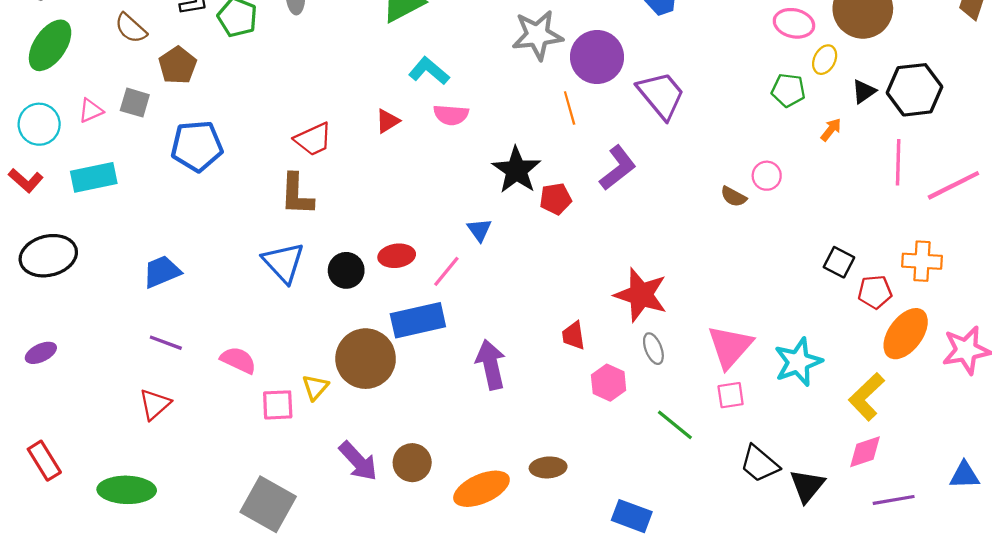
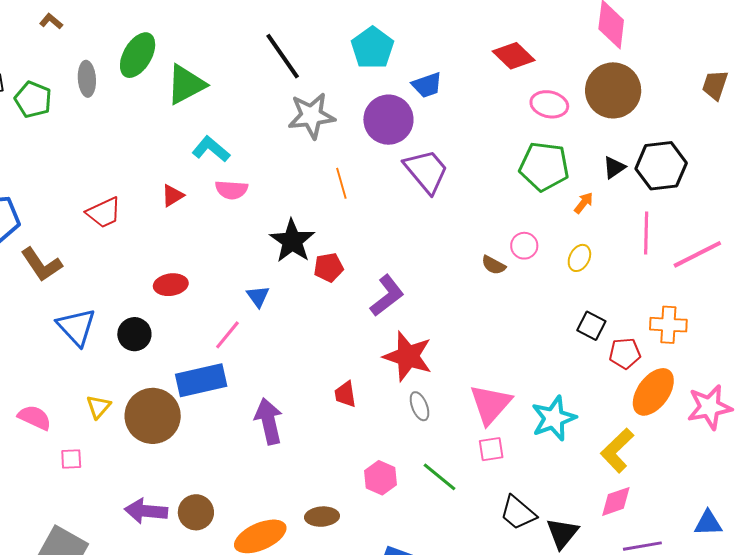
purple circle: (597, 57) -> (388, 120), moved
yellow ellipse: (825, 60) -> (579, 258), moved
green pentagon: (788, 90) -> (544, 166), size x1.6
purple L-shape: (618, 168) -> (387, 296), moved
brown L-shape: (297, 194) -> (41, 264), moved, turned -36
red ellipse: (397, 256) -> (171, 285), moved
pink hexagon: (609, 383) -> (380, 478), moved
yellow triangle: (315, 387) -> (98, 407), moved
pink square: (278, 405) -> (71, 459), size x0.7
purple arrow: (358, 461) -> (146, 511), turned 138

